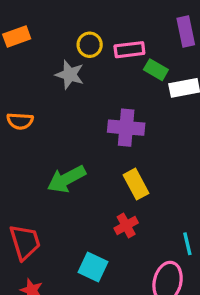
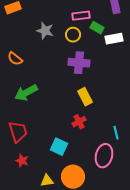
yellow circle: (90, 45) -> (73, 35), moved
orange semicircle: (20, 121) -> (15, 59), turned 35
green arrow: (66, 179) -> (26, 93), moved

